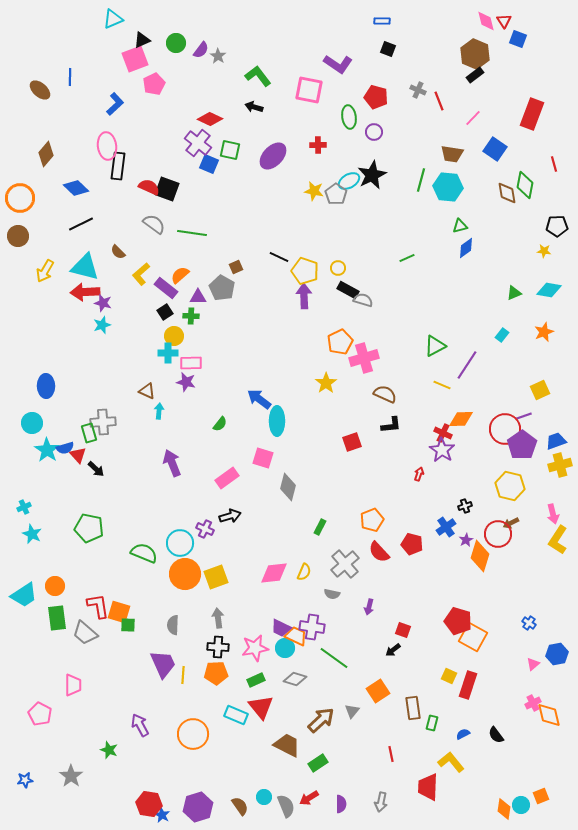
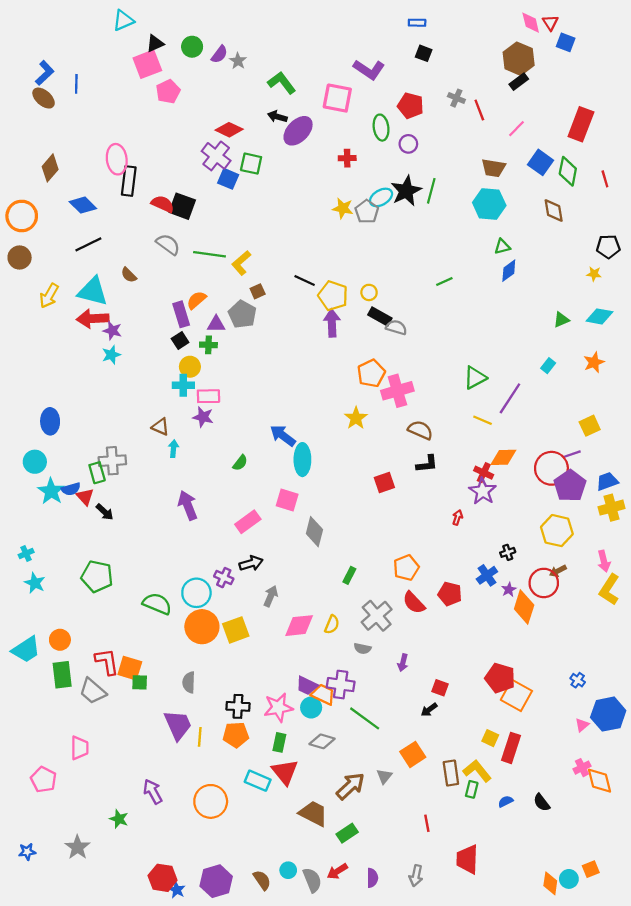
blue L-shape: (115, 104) -> (45, 73), moved
purple ellipse: (273, 156) -> (298, 131), moved
green line: (421, 180) -> (431, 191), moved
green diamond: (525, 185) -> (568, 171), moved
yellow L-shape: (141, 274) -> (241, 263), moved
purple rectangle: (166, 288) -> (181, 314), turned 35
gray arrow: (218, 618) -> (271, 596), moved, turned 30
blue hexagon: (557, 654) -> (608, 714), size x1.4
green rectangle: (256, 680) -> (279, 742), turned -54
yellow L-shape: (451, 762) -> (477, 771), moved

